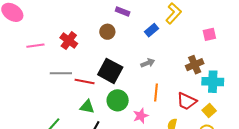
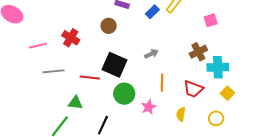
blue rectangle: (152, 30) -> (152, 12), moved
gray line: (61, 73) -> (54, 71), moved
green triangle: (87, 107) -> (75, 103), moved
yellow square: (209, 111) -> (227, 93), moved

